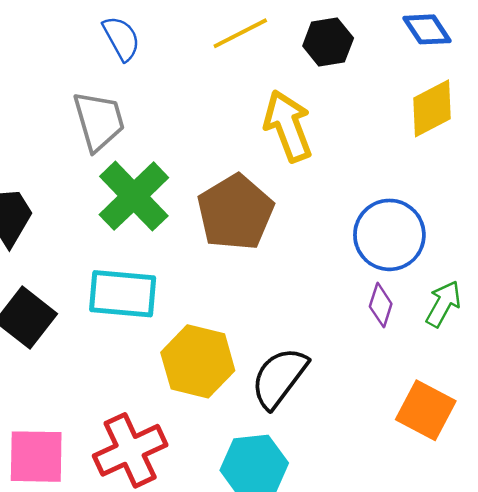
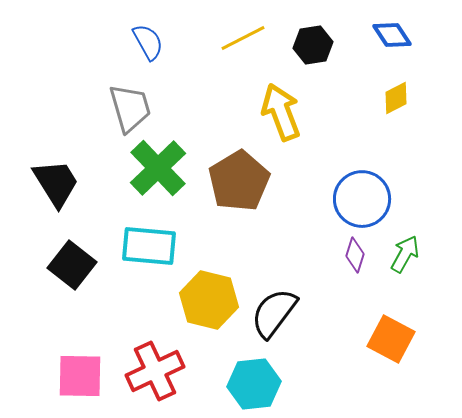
yellow diamond: (432, 108) -> (396, 98), size x0.7

